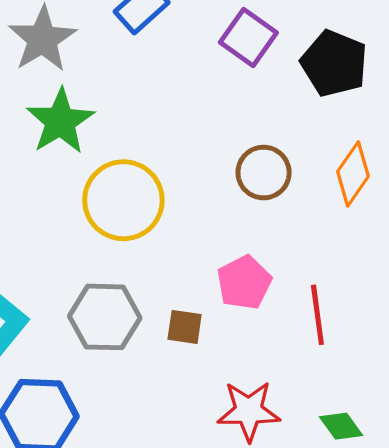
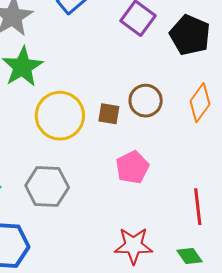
red line: (317, 315) -> (198, 207), moved
brown square: (185, 327) -> (109, 114), moved

